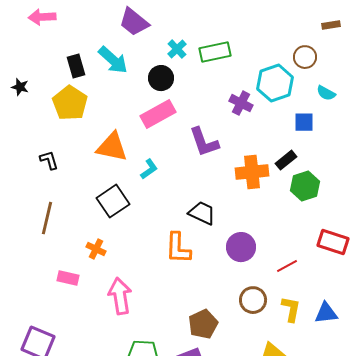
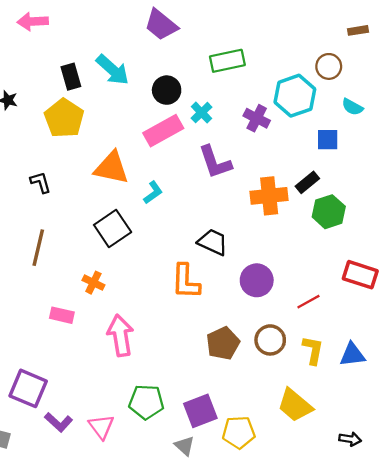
purple trapezoid: (134, 22) -> (161, 25), moved
cyan cross: (177, 49) -> (201, 113), moved
brown pentagon: (203, 324) -> (223, 343), moved

